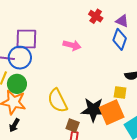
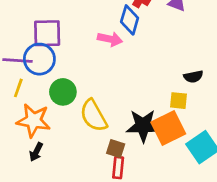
blue diamond: (120, 39) -> (130, 20), moved
green circle: (17, 84) -> (63, 92), moved

